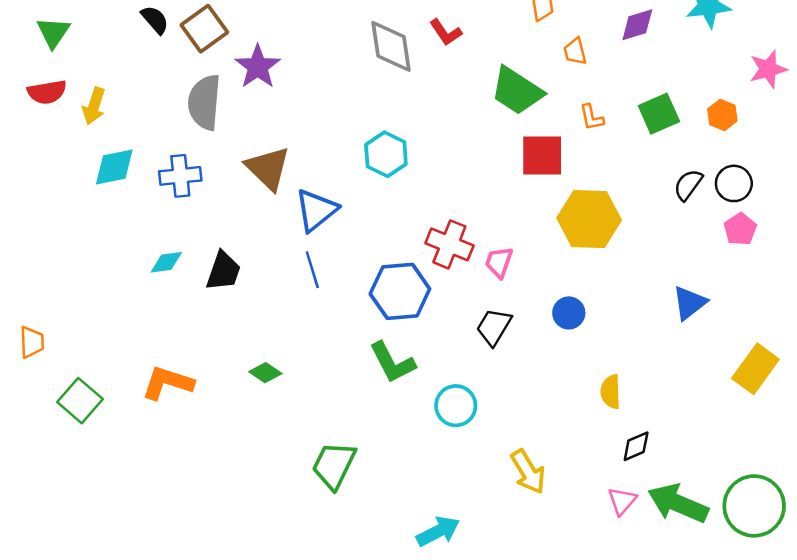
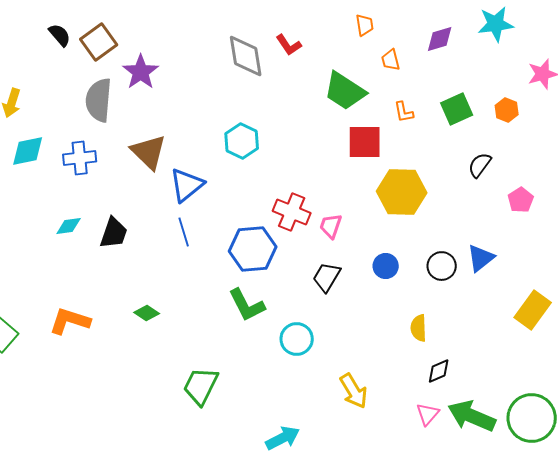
black circle: (734, 183) -> (442, 266), moved

